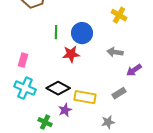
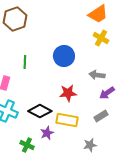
green line: (56, 32) -> (25, 62), moved
red star: (71, 54) -> (68, 93), moved
purple arrow: (134, 70) -> (107, 93), moved

